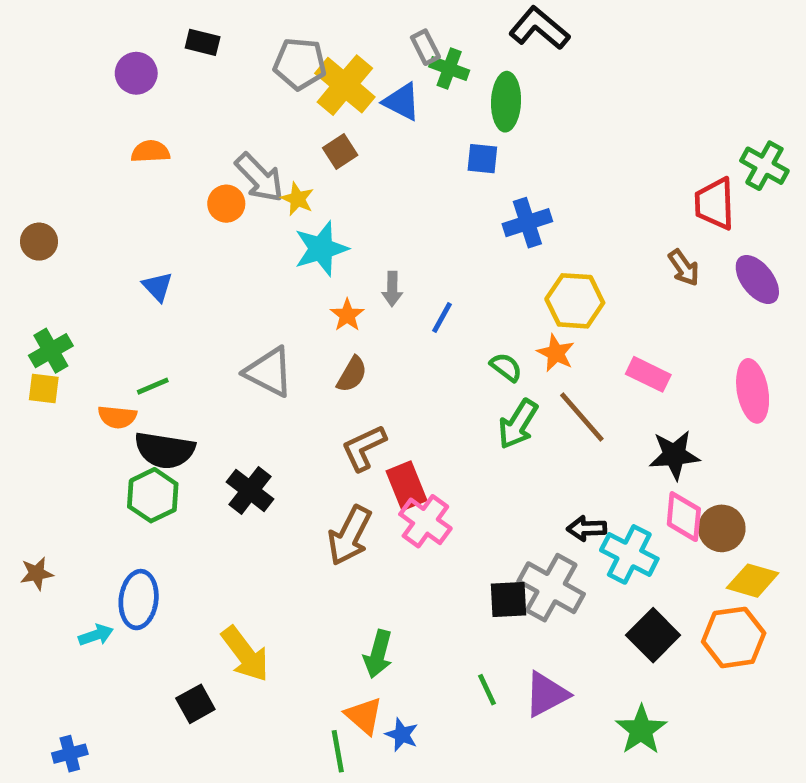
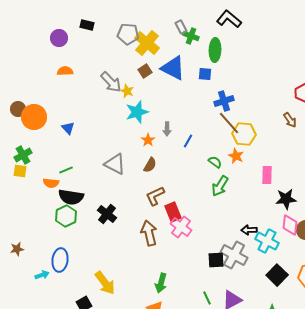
blue triangle: (402, 102) -> (173, 68), moved, size x1.5
orange circle: (226, 204) -> (34, 117), moved, size x1.6
pink rectangle: (648, 374) -> (267, 175), moved, turned 66
brown line: (582, 417) -> (229, 123), moved
brown arrow: (350, 536) -> (149, 233), turned 140

